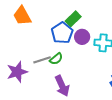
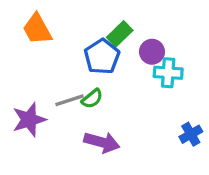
purple circle: (82, 37) -> (152, 52), moved
purple arrow: (62, 86) -> (102, 142), turned -50

